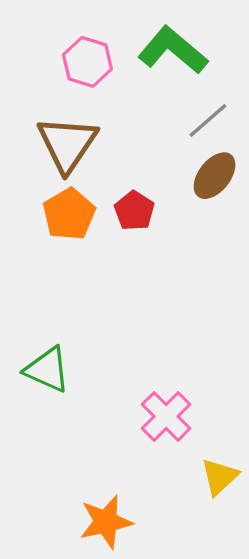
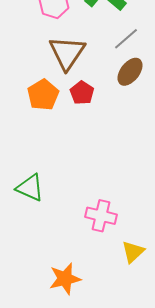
brown triangle: (67, 144) -> (67, 53), moved
pink cross: (166, 416) -> (101, 216), turned -32

